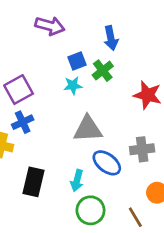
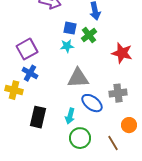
blue square: (77, 61) -> (70, 28), turned 32
blue cross: (23, 122) -> (30, 73), turned -35

